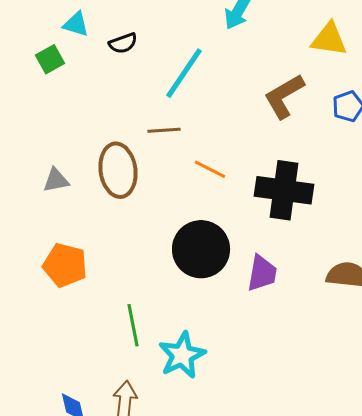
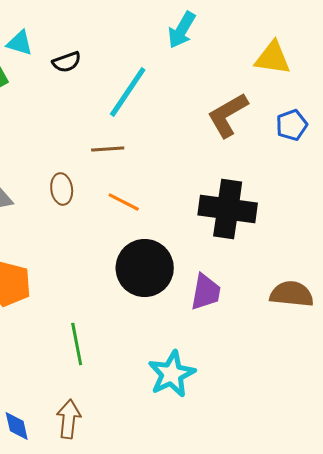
orange line: (210, 169) -> (124, 202), moved
brown ellipse: (118, 170) -> (62, 189), size x0.6
cyan star: (182, 355) -> (172, 374), moved

